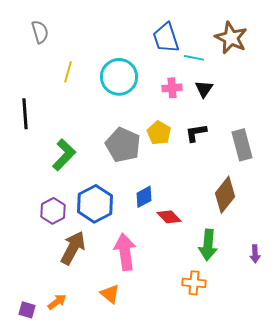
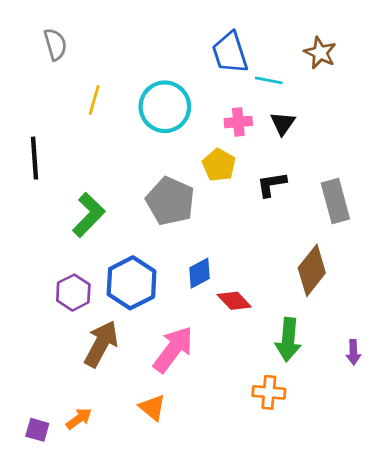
brown star: (231, 38) -> (320, 53), size x0.7
yellow pentagon: (159, 133) -> (219, 165), moved
pink arrow: (125, 252) -> (173, 349), turned 45

